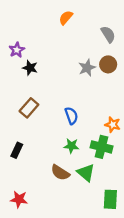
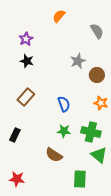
purple star: (17, 50) -> (26, 39), moved
brown circle: (108, 64) -> (97, 75), moved
orange star: (113, 125) -> (101, 103), moved
green triangle: (86, 173) -> (99, 155), moved
green rectangle: (110, 199) -> (80, 179), moved

